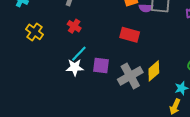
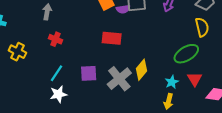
cyan line: (79, 54) -> (57, 73), moved
white star: (75, 67) -> (58, 94), moved

